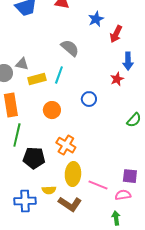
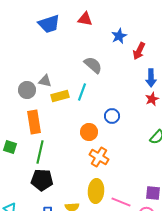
red star: (117, 79) -> (152, 99), moved
orange circle: (52, 110) -> (89, 132), moved
orange cross: (66, 145) -> (99, 157), moved
black pentagon: (34, 158) -> (42, 180), moved

